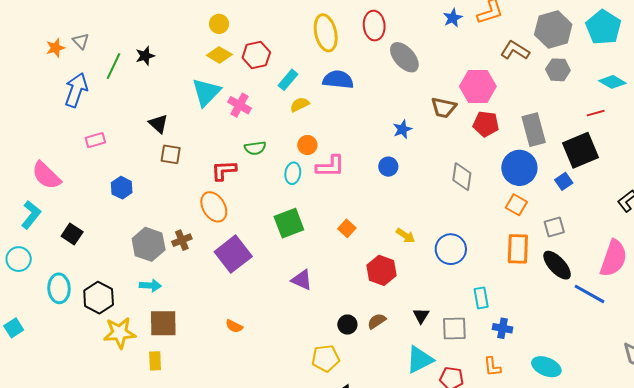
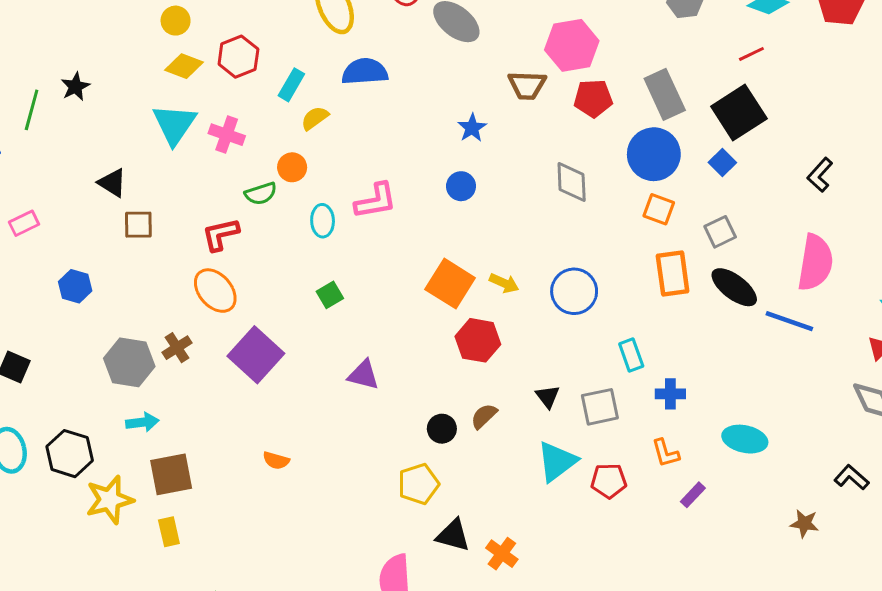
orange circle: (307, 145) -> (292, 167), moved
green square: (289, 223) -> (330, 295), size x0.6
orange square: (347, 228) -> (450, 284), moved, size x1.8

